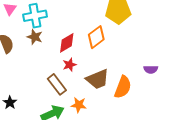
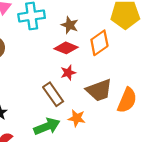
brown star: (35, 37) -> (70, 25), moved
red diamond: (67, 43) -> (66, 48), turned 50

